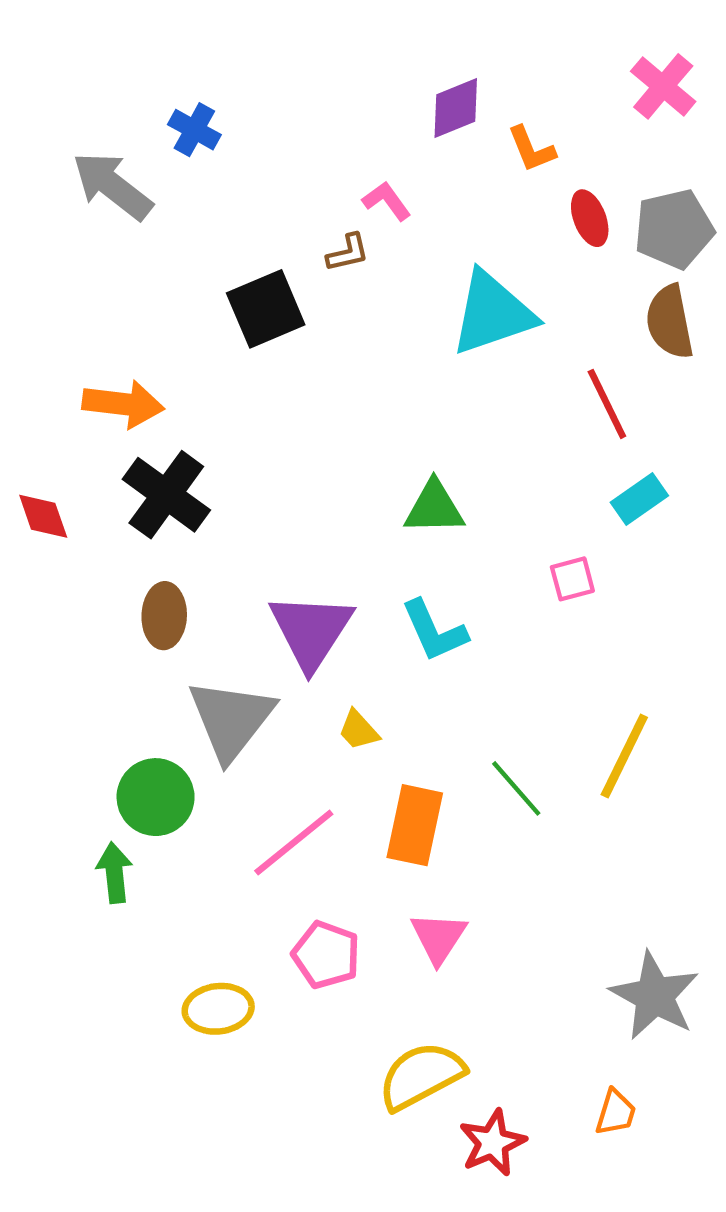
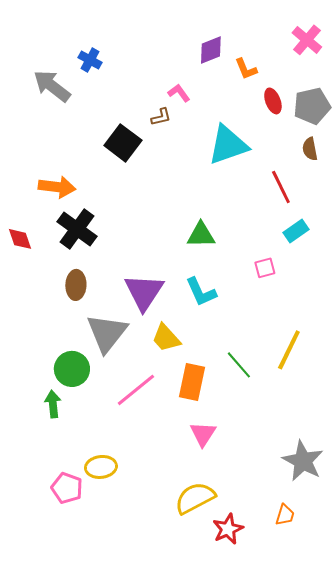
black square: (266, 309) -> (123, 143), turned -30
brown semicircle: (670, 322) -> (310, 149), size x0.7
yellow trapezoid: (359, 730) -> (166, 338), size x1.5
pink pentagon: (326, 955) -> (67, 488), moved

